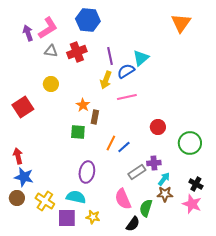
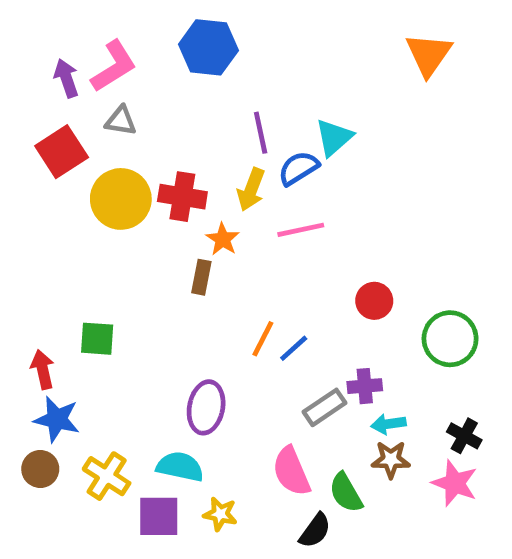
red cross: (77, 52) -> (182, 197), moved, turned 30
yellow circle: (51, 84) -> (121, 199), size x1.6
orange star: (83, 105) -> (223, 239), moved
red square: (23, 107) -> (62, 152), moved
brown rectangle: (95, 117) -> (201, 277), moved
green square: (78, 132) -> (97, 339), moved
cyan arrow: (164, 179) -> (388, 424), turned -136
green semicircle: (146, 208) -> (346, 493), turned -48

